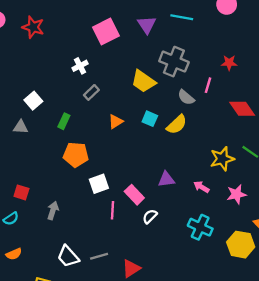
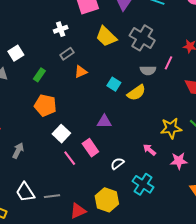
yellow trapezoid: (143, 81) -> (106, 36), moved
gray semicircle: (186, 97) -> (148, 70), turned -49
orange triangle: (116, 122) -> (81, 72), moved
purple triangle: (166, 179) -> (104, 122), moved
white square: (99, 184) -> (61, 134), turned -36
pink line: (113, 210) -> (70, 158), turned -49
white semicircle: (150, 216) -> (117, 164), moved
yellow hexagon: (241, 245) -> (107, 200), moved

